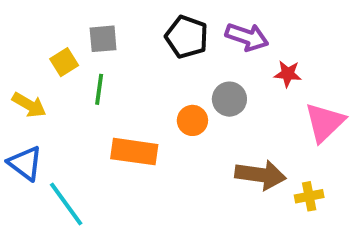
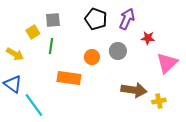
purple arrow: (247, 37) -> (127, 19), turned -85
orange circle: (192, 120) -> (92, 57), moved

